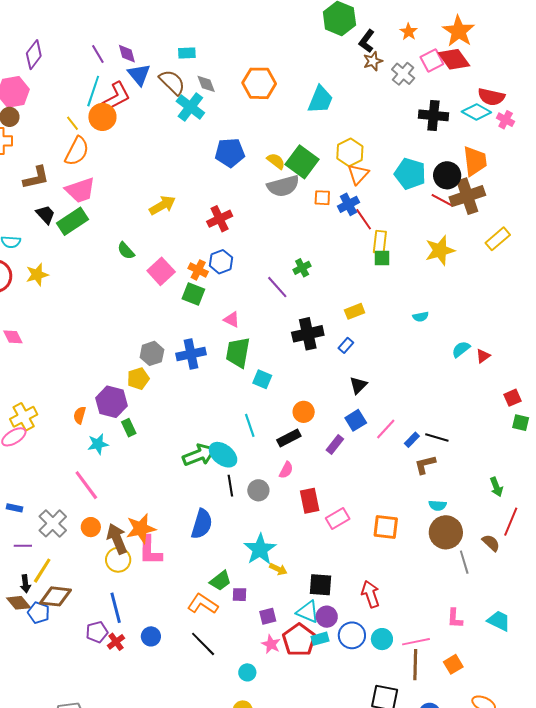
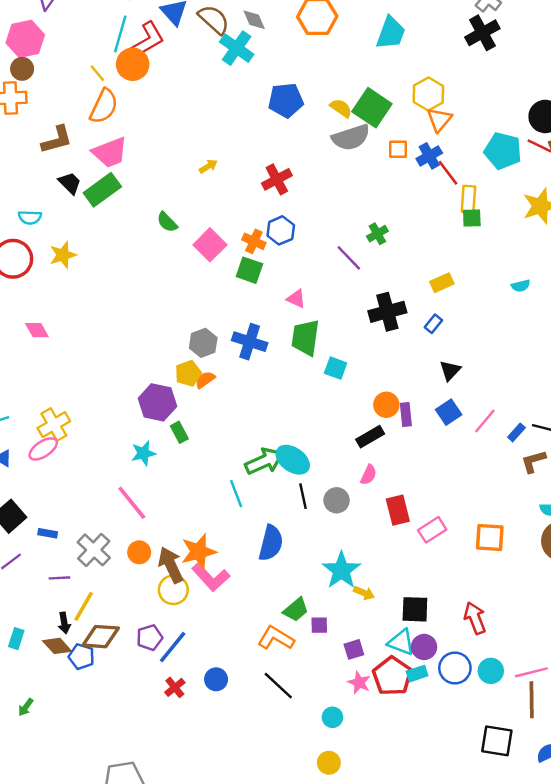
black cross: (433, 115) -> (482, 33), moved, turned -32
cyan pentagon: (410, 174) -> (503, 151), moved
yellow arrow: (162, 205) -> (208, 166), size x0.6
blue cross: (191, 354) -> (250, 342), turned 32
orange semicircle: (80, 415) -> (205, 380), moved, turned 42
cyan line: (250, 425) -> (236, 494), moved
purple rectangle: (335, 445) -> (406, 414), moved, turned -42
pink L-shape: (150, 550) -> (211, 577), turned -40
blue line: (116, 608) -> (173, 647), turned 56
purple pentagon: (97, 632) -> (150, 638), moved

